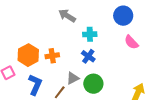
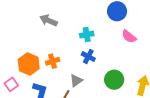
gray arrow: (67, 16) -> (49, 20), moved
green circle: (93, 84) -> (114, 80), moved

